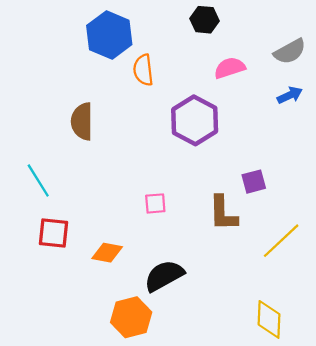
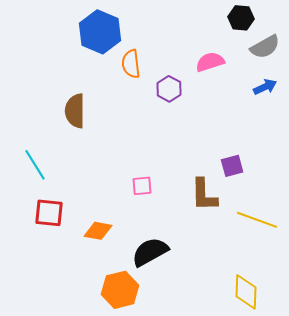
black hexagon: (204, 20) -> (241, 18), moved
purple hexagon: (195, 120) -> (169, 89), moved, size x0.6
yellow line: (281, 241) -> (257, 220), turned 63

